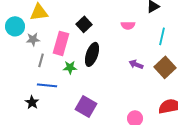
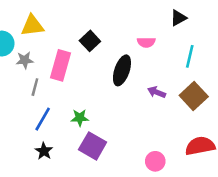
black ellipse: (92, 54) -> (122, 70), moved
green star: (70, 67) -> (80, 118), moved
blue line: (47, 85) -> (43, 119), turned -66
black star: (32, 102) -> (44, 151), moved

